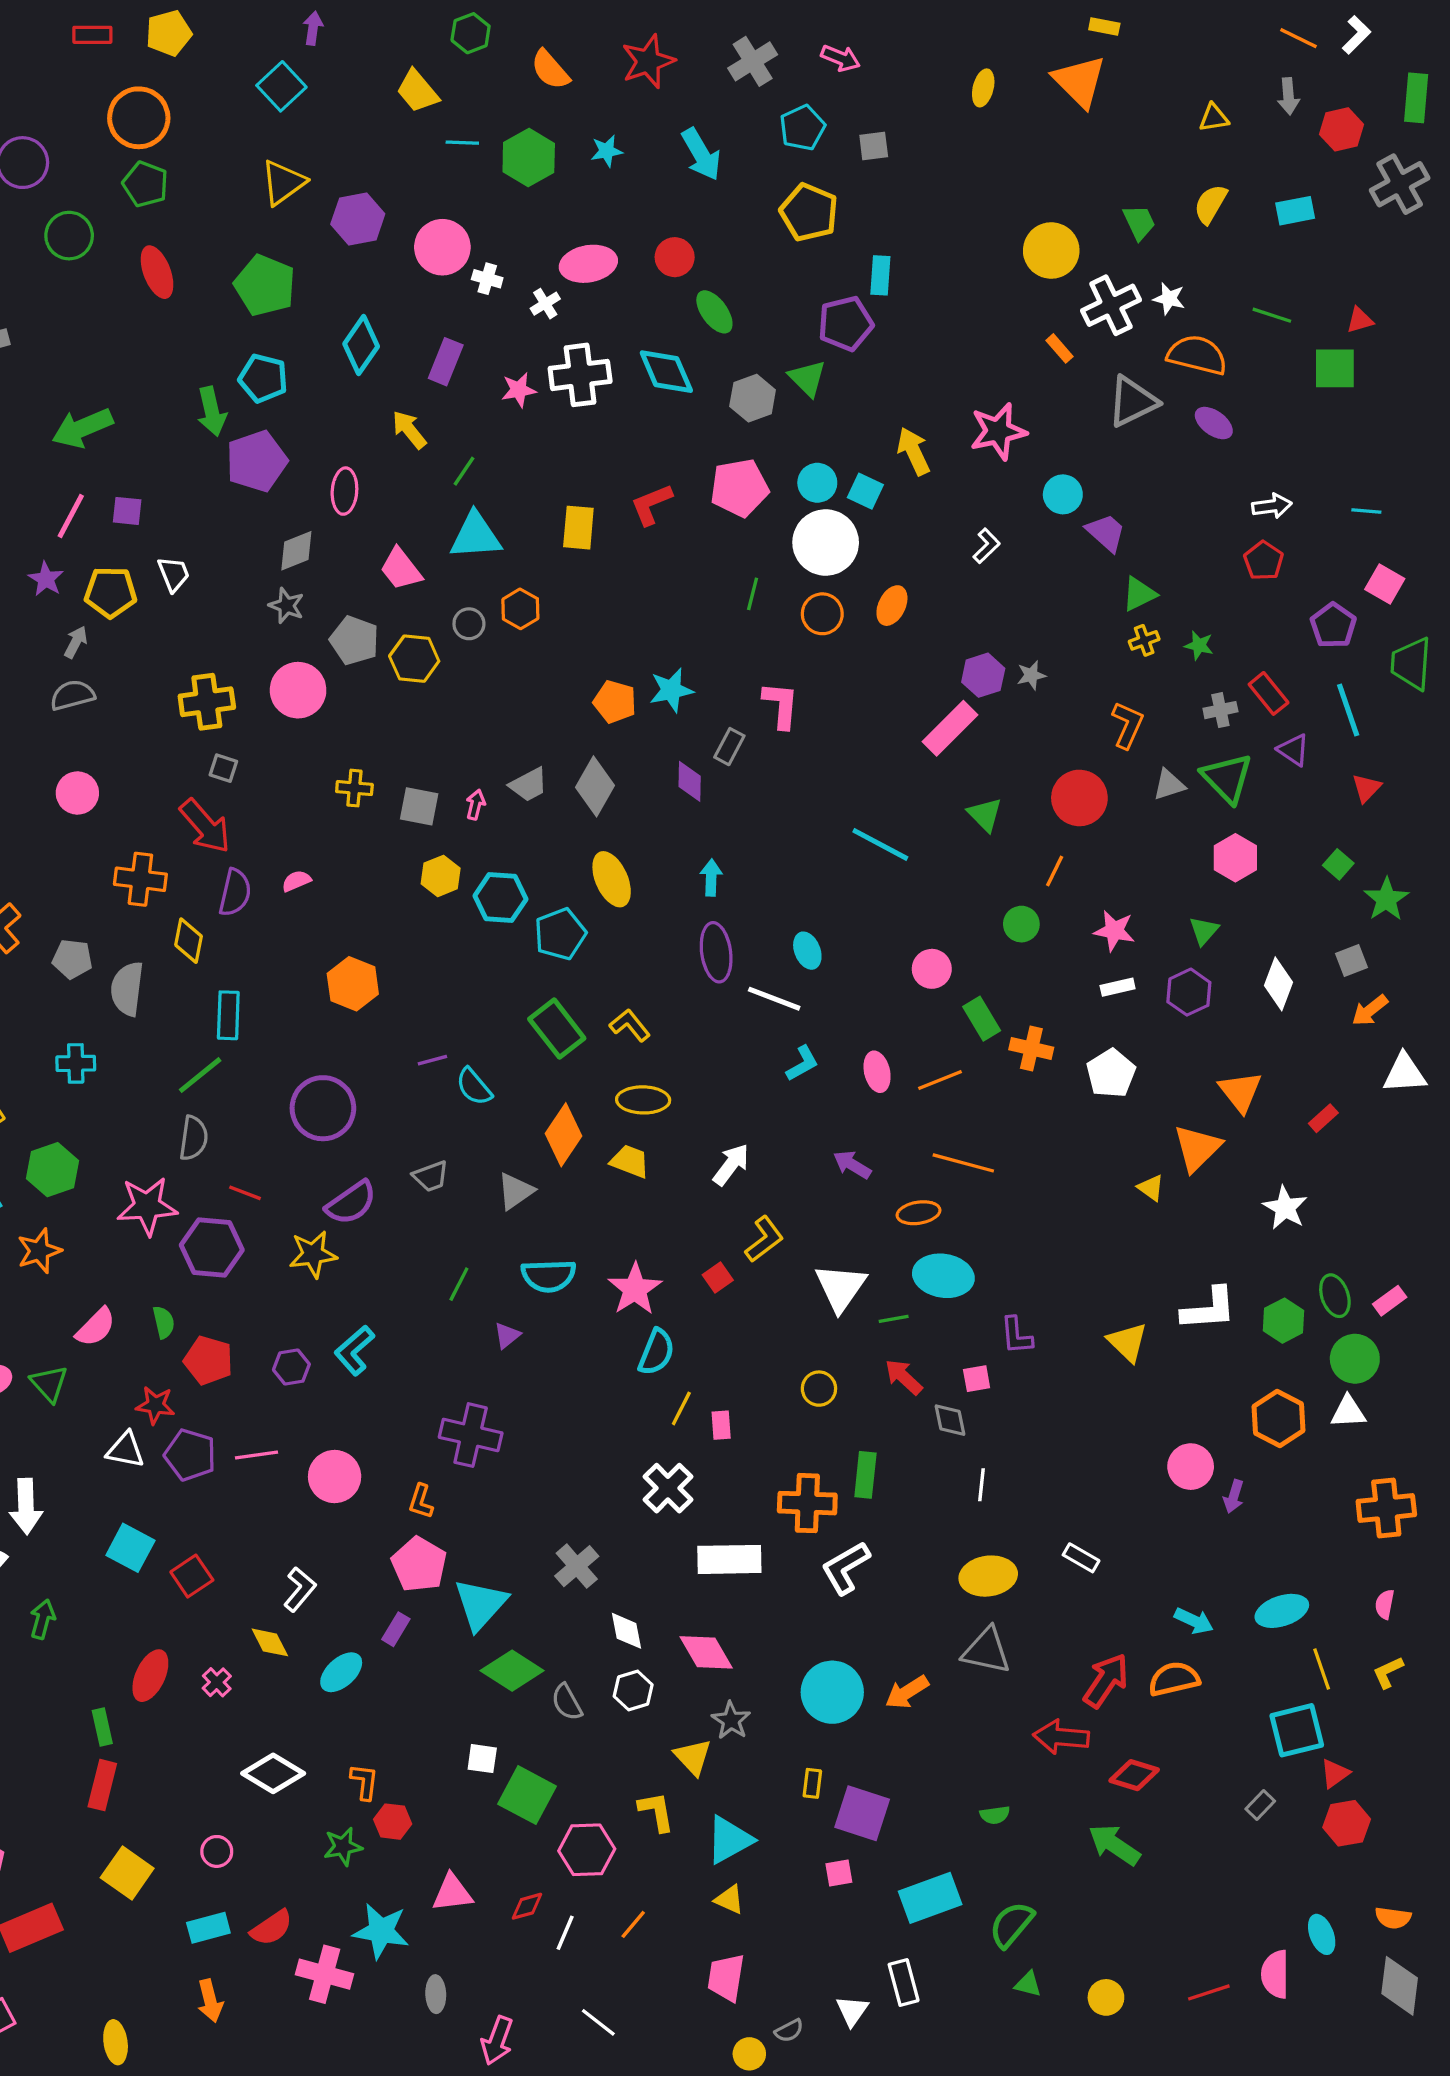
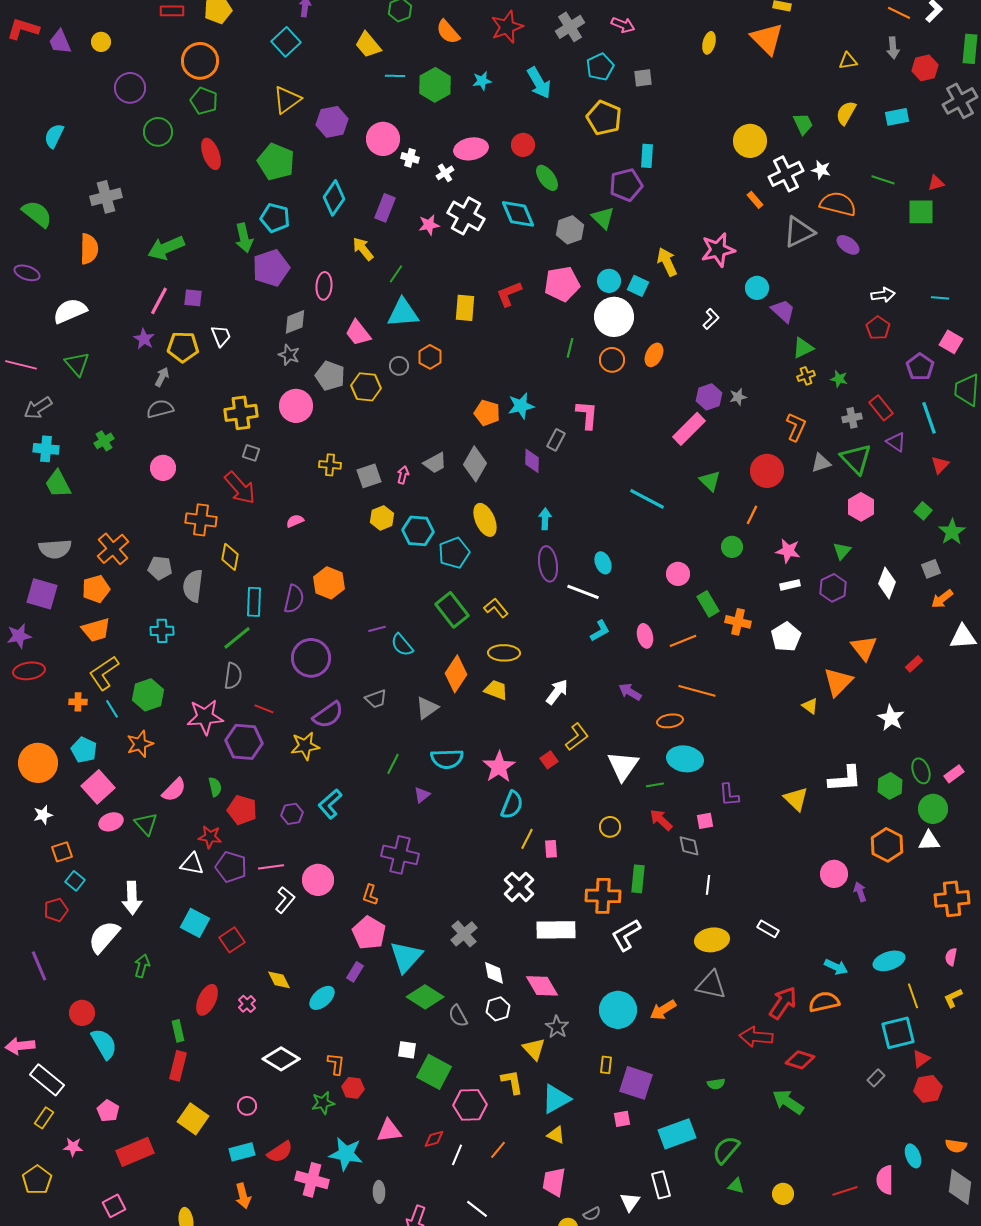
white cross: (580, 375) -> (466, 216), turned 36
gray square: (419, 806) -> (369, 476), turned -30
purple semicircle: (235, 893) -> (294, 599), moved
purple arrow: (1234, 1496) -> (860, 892), turned 144
white L-shape: (300, 1589) -> (285, 900), moved

